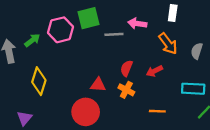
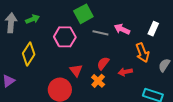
green square: (89, 18) -> (83, 14), turned -30
pink hexagon: (61, 30) -> (65, 37), moved
red triangle: (98, 85) -> (76, 70), turned 32

